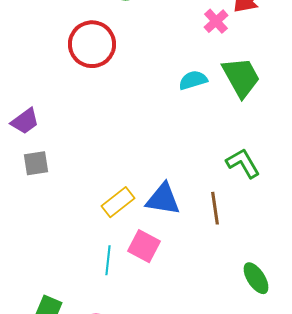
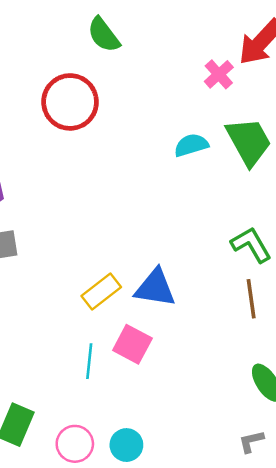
brown line: (215, 208) -> (251, 299), moved

